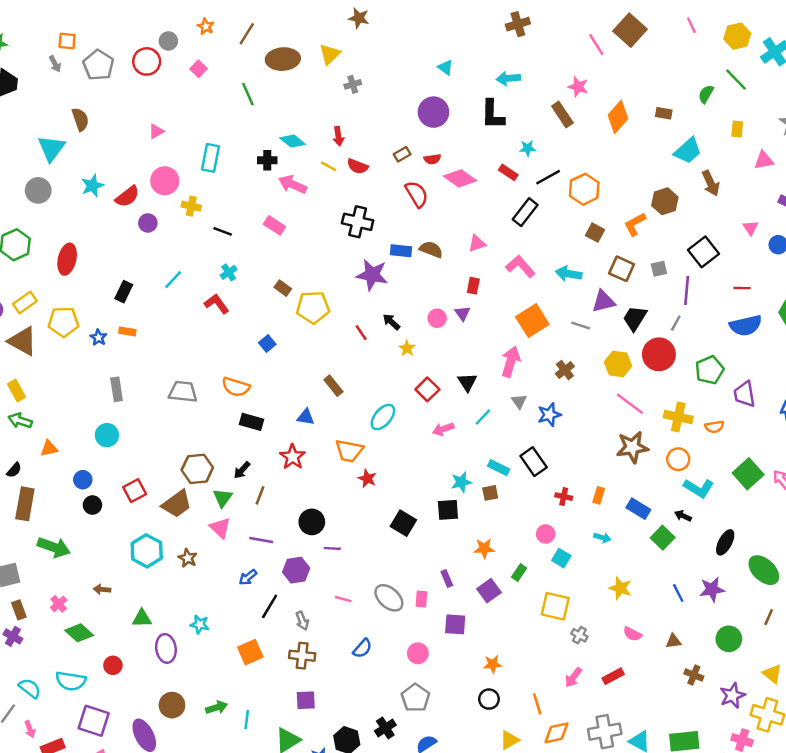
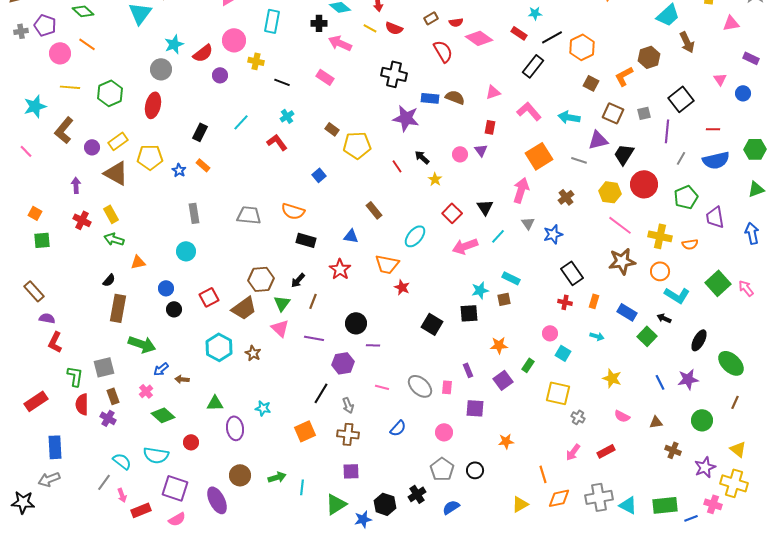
gray circle: (38, 190) -> (161, 69), moved
gray line: (676, 323) -> (681, 158), moved
orange rectangle: (127, 331) -> (203, 165), turned 32
pink arrow: (443, 429) -> (465, 246), size x1.4
black rectangle: (534, 462) -> (572, 273), moved
blue arrow: (248, 577) -> (161, 369), moved
black circle: (489, 699) -> (475, 470), moved

